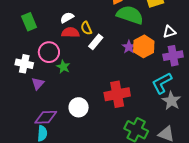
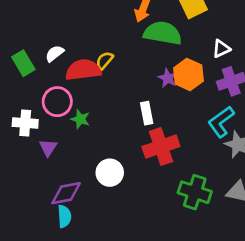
white semicircle: (67, 18) -> (55, 53), moved
yellow semicircle: (86, 28) -> (104, 60), turned 72
red semicircle: (70, 33) -> (83, 70), size x1.4
white rectangle: (96, 42) -> (147, 113), moved, turned -42

